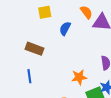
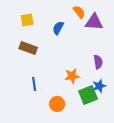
yellow square: (45, 12) -> (27, 20), moved
blue line: (29, 76) -> (34, 84), moved

